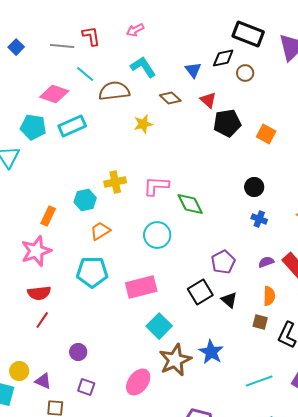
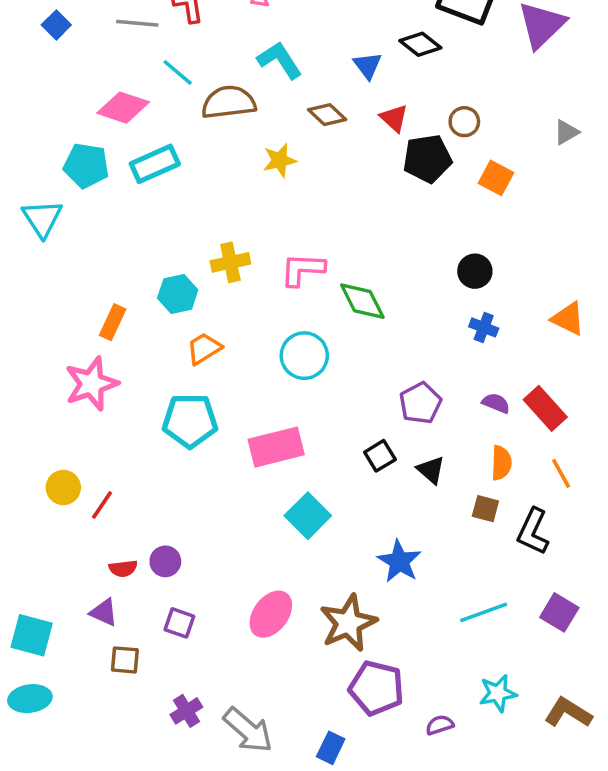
black diamond: (223, 58) -> (420, 44), turned 50
brown circle: (245, 73) -> (464, 122), moved
purple semicircle: (266, 262) -> (496, 403), turned 42
black square: (200, 292) -> (380, 456), size x0.7
red semicircle: (39, 293) -> (123, 568), moved, size x0.7
brown star: (175, 360) -> (348, 623), moved
yellow circle: (19, 371) -> (63, 488), moved

